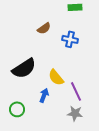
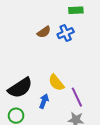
blue cross: (70, 39) -> (66, 33), moved, turned -35
black semicircle: (24, 68) -> (20, 88), moved

